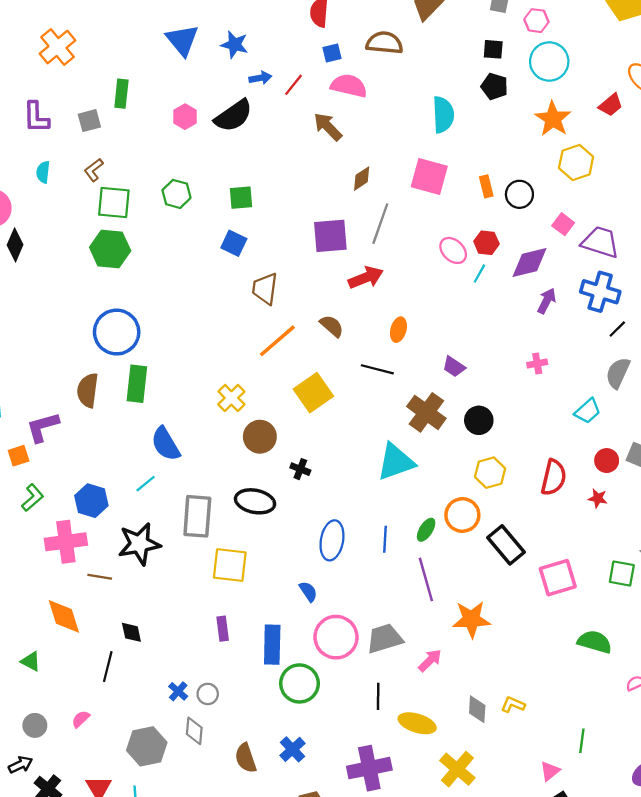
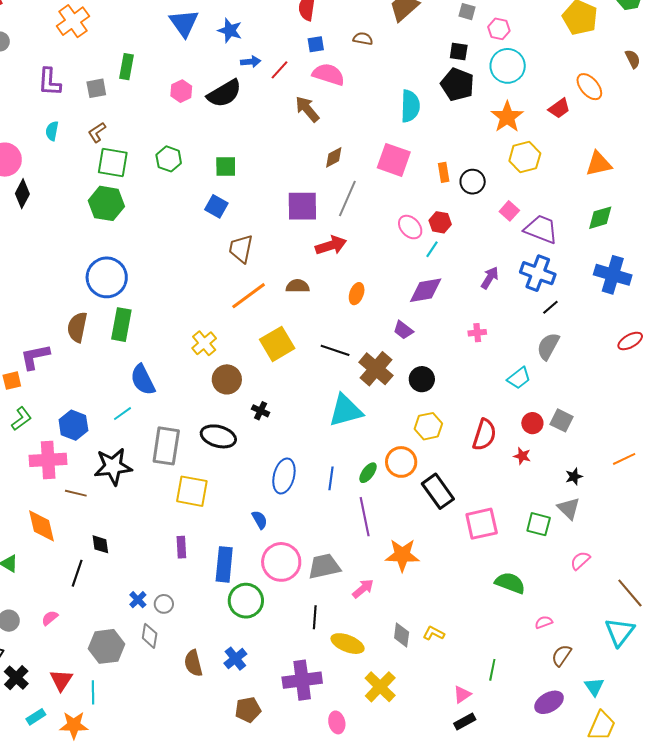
brown semicircle: (384, 43) -> (363, 39), size x0.6
black pentagon: (494, 86) -> (457, 84), size x1.4
purple diamond: (530, 262) -> (426, 290), moved
brown semicircle: (332, 326) -> (298, 286), turned -45
black line: (377, 369) -> (335, 350), moved

